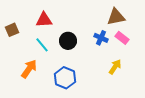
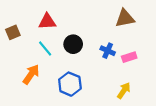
blue cross: (101, 38) -> (108, 51), moved
pink rectangle: (122, 38) -> (129, 57), moved, turned -56
yellow arrow: (115, 67) -> (124, 91), moved

